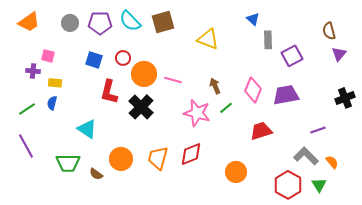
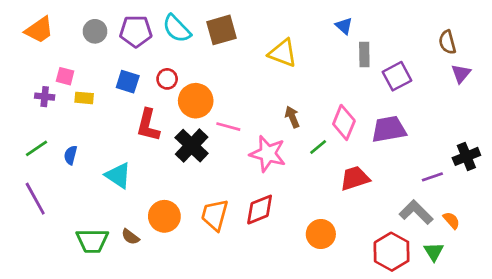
pink line: (173, 80) -> (228, 127), moved
yellow rectangle: (55, 83) -> (84, 98), moved
black cross: (345, 98) -> (466, 156), moved
blue semicircle: (52, 103) -> (71, 155), moved
green line: (226, 108) -> (318, 147), moved
green trapezoid: (68, 163) -> (92, 241), moved

